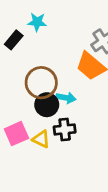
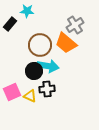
brown circle: (41, 83) -> (40, 45), moved
cyan arrow: (66, 98) -> (48, 66), size x1.5

